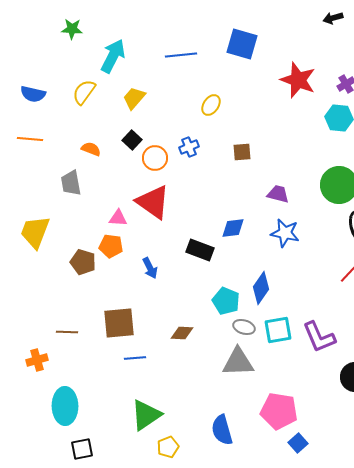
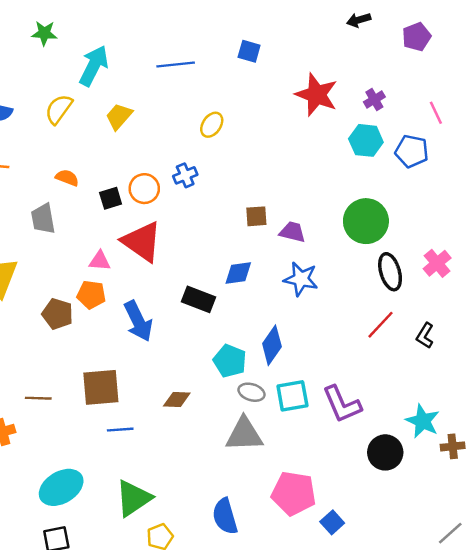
blue square: (242, 44) -> (249, 51), size x0.6
black square: (132, 140) -> (111, 198), moved, turned 30
brown square: (242, 152) -> (256, 216), moved
blue arrow: (150, 268) -> (138, 321), size x1.6
cyan ellipse: (65, 406) -> (61, 487), moved, turned 60
blue square: (298, 443) -> (332, 522), moved

